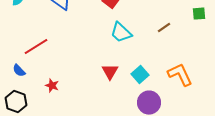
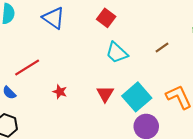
cyan square: (140, 75) -> (137, 97), size x1.5
red star: (52, 86) -> (60, 92), moved

